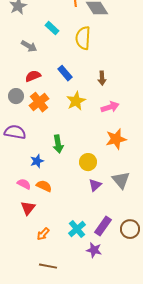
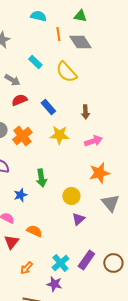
yellow semicircle: (83, 38) -> (66, 72), turned -45
red semicircle: (33, 76) -> (19, 100), moved
yellow star: (76, 101) -> (59, 135), turned 30
gray triangle: (121, 180) -> (110, 203), moved
orange semicircle: (44, 186) -> (34, 231), moved
purple star: (94, 250) -> (54, 284), moved

